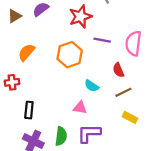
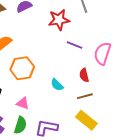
orange hexagon: (70, 55) -> (22, 68), moved
pink triangle: (80, 108) -> (23, 103), moved
yellow rectangle: (130, 117) -> (86, 120), size x1.5

